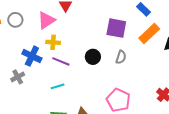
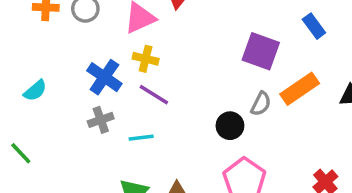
orange rectangle: (149, 33) -> (300, 89), moved
black circle: (93, 57) -> (230, 126), moved
gray cross: (18, 77) -> (101, 120), moved

